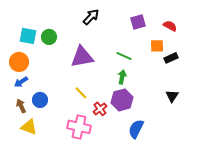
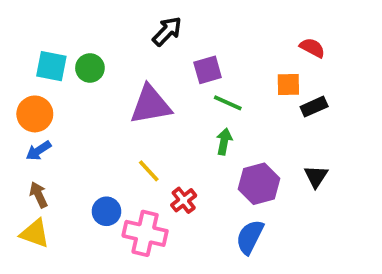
purple square: (138, 22) -> (208, 70), moved
blue circle: (40, 100) -> (106, 211), moved
purple hexagon: (122, 100) -> (259, 184), moved
yellow triangle: (29, 127) -> (35, 233), moved

